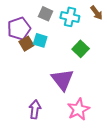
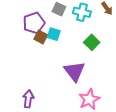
brown square: (26, 44) -> (41, 37), turned -32
purple arrow: (35, 109) -> (28, 99), moved

